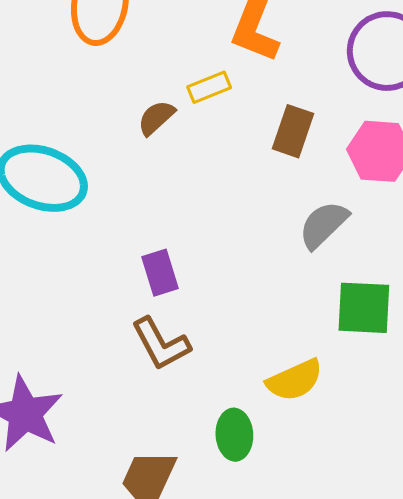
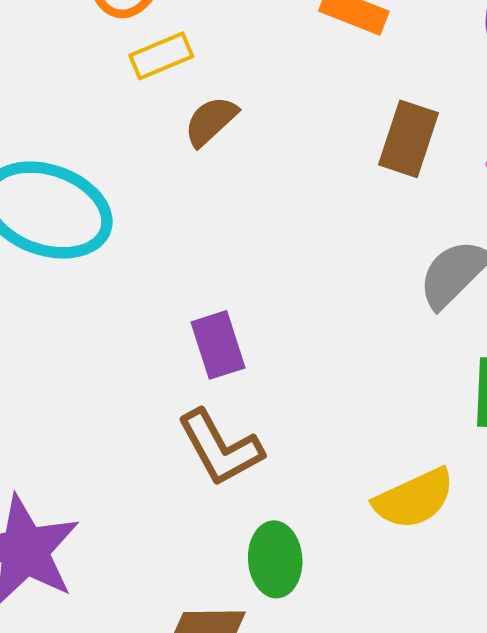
yellow rectangle: (209, 87) -> (161, 56), moved
green ellipse: (234, 435) -> (275, 559), moved

